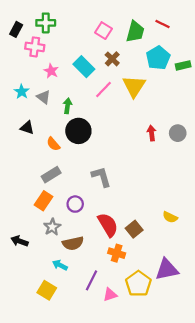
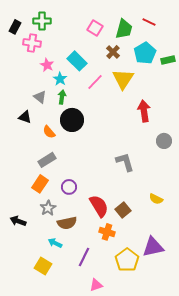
brown cross: (112, 59) -> (113, 52), moved
cyan star: (22, 92) -> (60, 79), moved
gray triangle: (43, 97) -> (40, 97), moved
red arrow: (152, 133) -> (144, 111), moved, size x1.5
gray circle: (178, 133) -> (164, 141), moved
gray L-shape: (101, 177) -> (125, 162), moved
pink triangle: (110, 295) -> (96, 285), moved

